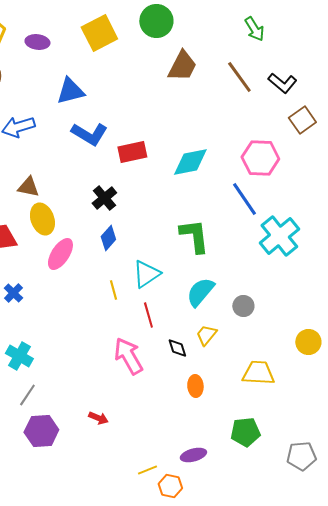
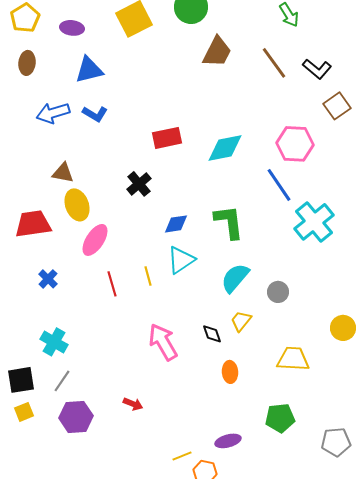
blue triangle: (70, 91) -> (89, 70), moved
blue L-shape: (89, 134) -> (95, 114), moved, size x0.7
blue diamond: (108, 238) -> (176, 224), moved, turned 40
red line: (148, 315) -> (112, 284), moved

